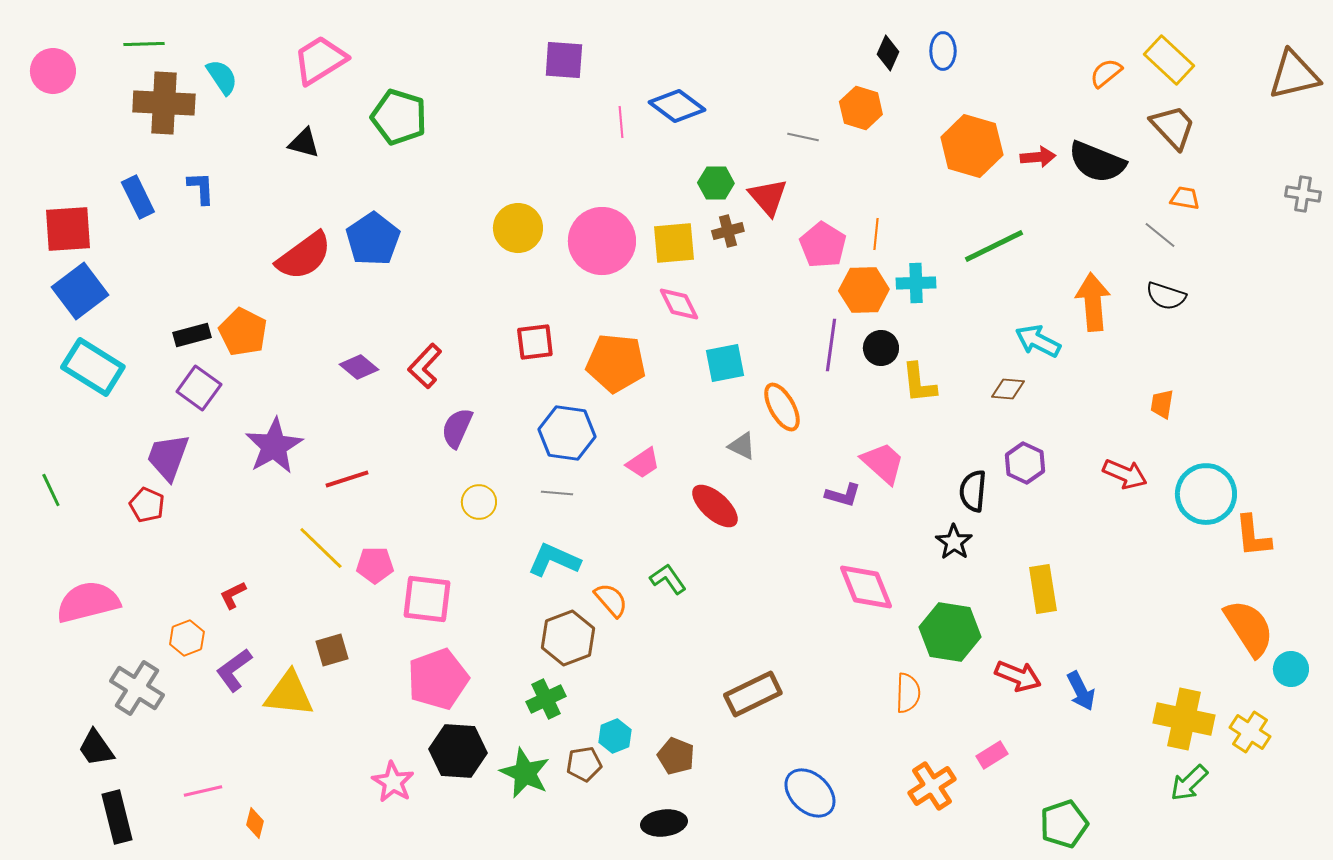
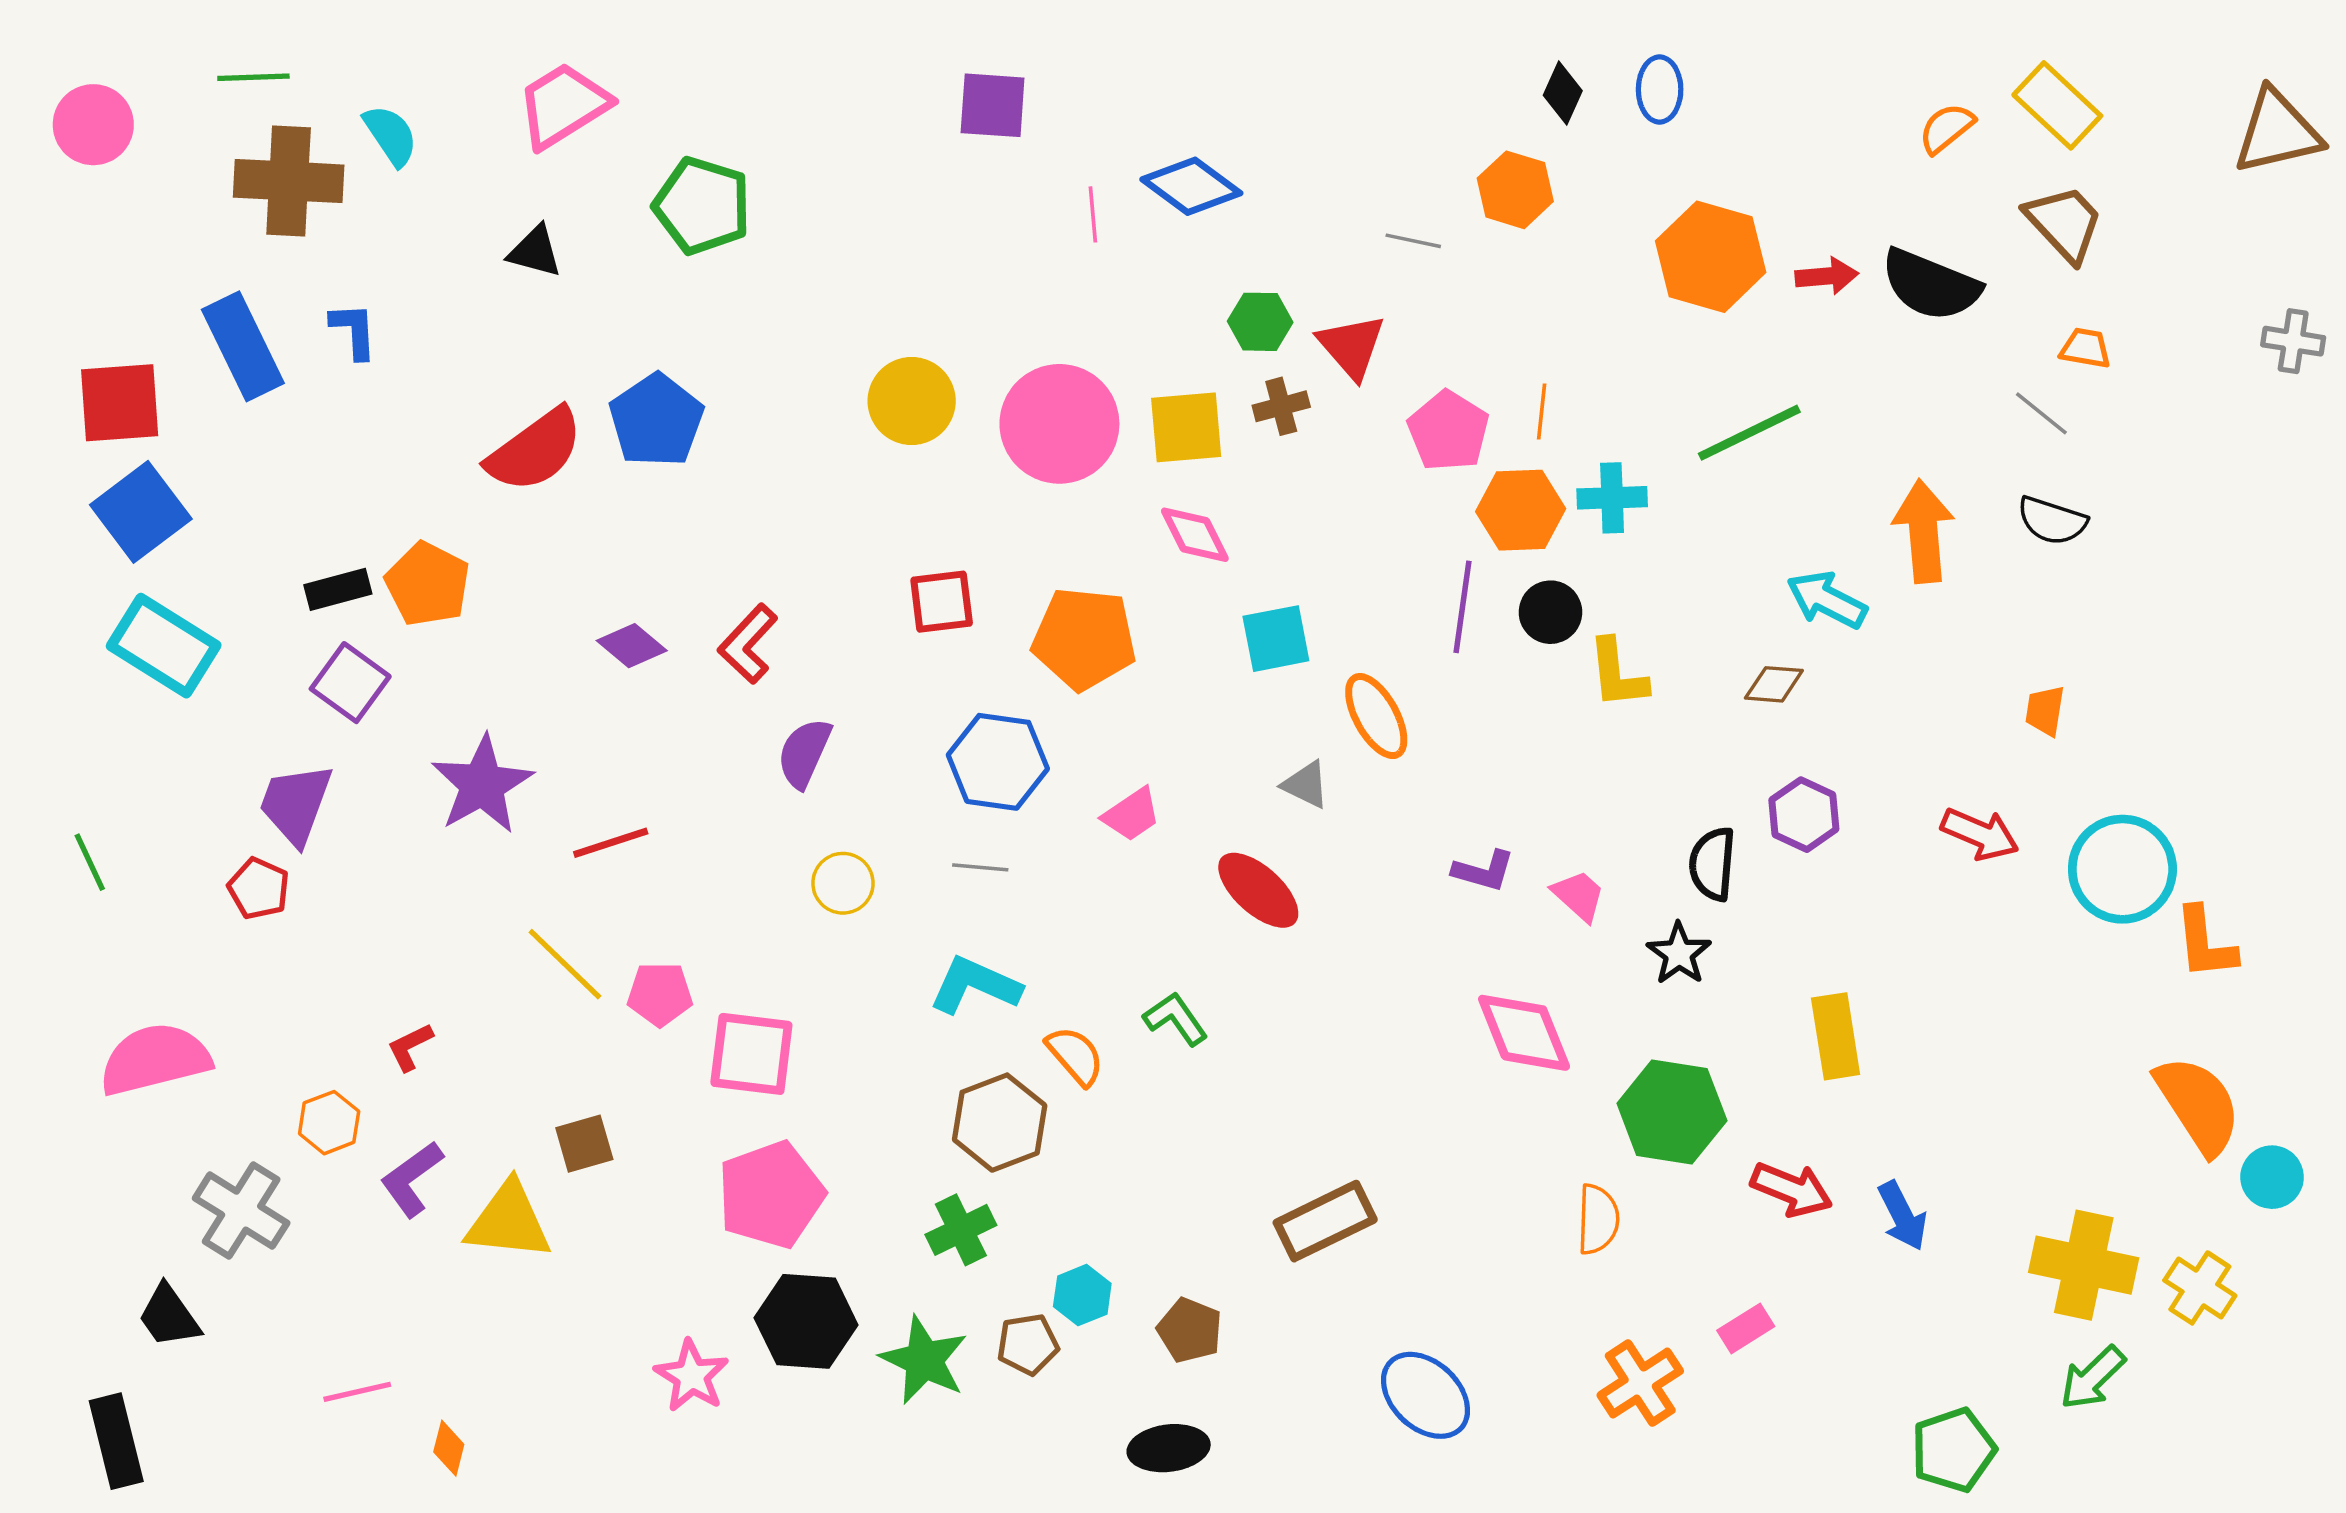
blue rectangle: (138, 197) -> (243, 346), size x1.4
pink trapezoid: (883, 463) -> (1579, 896), moved, size x0.7
black rectangle: (117, 817) -> (116, 1441), moved
green pentagon: (1064, 824) -> (1953, 1450), moved

